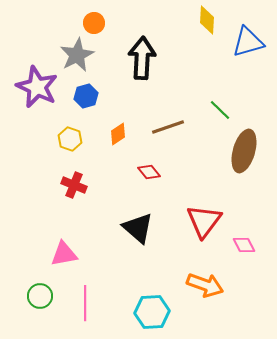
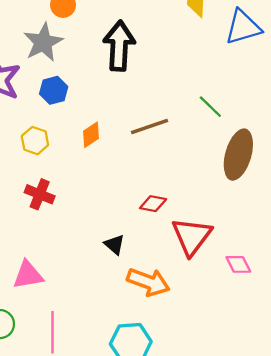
red diamond: (149, 172) -> (153, 204), moved, turned -40
black triangle: (138, 228) -> (114, 245), size x0.6
orange arrow: (205, 285) -> (148, 282), moved

